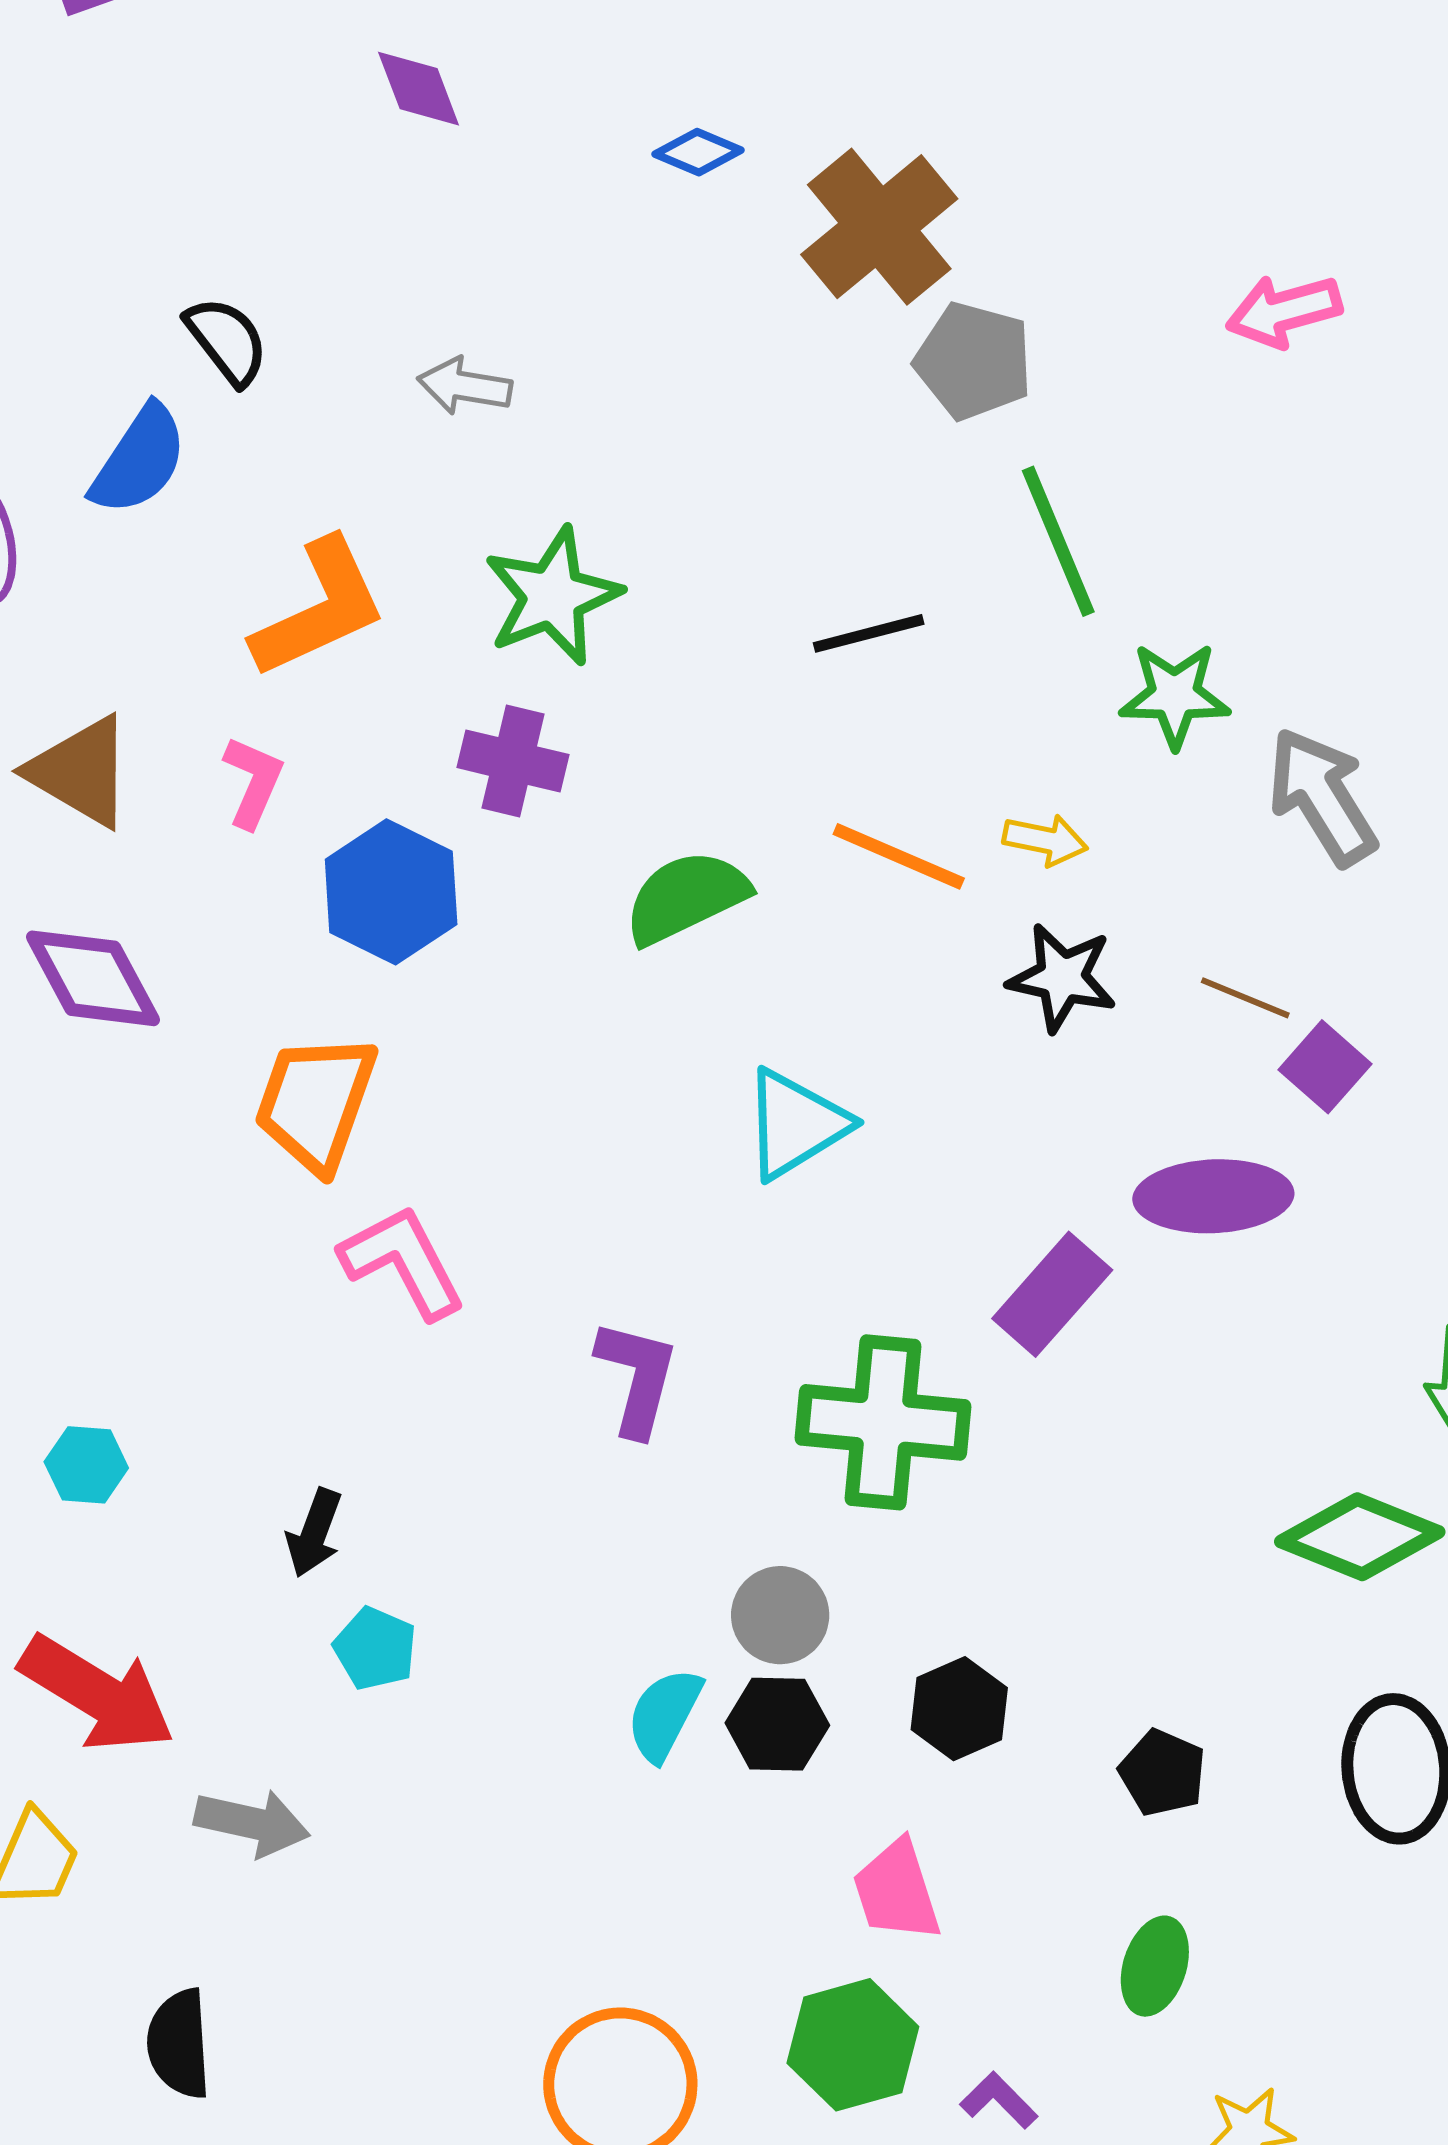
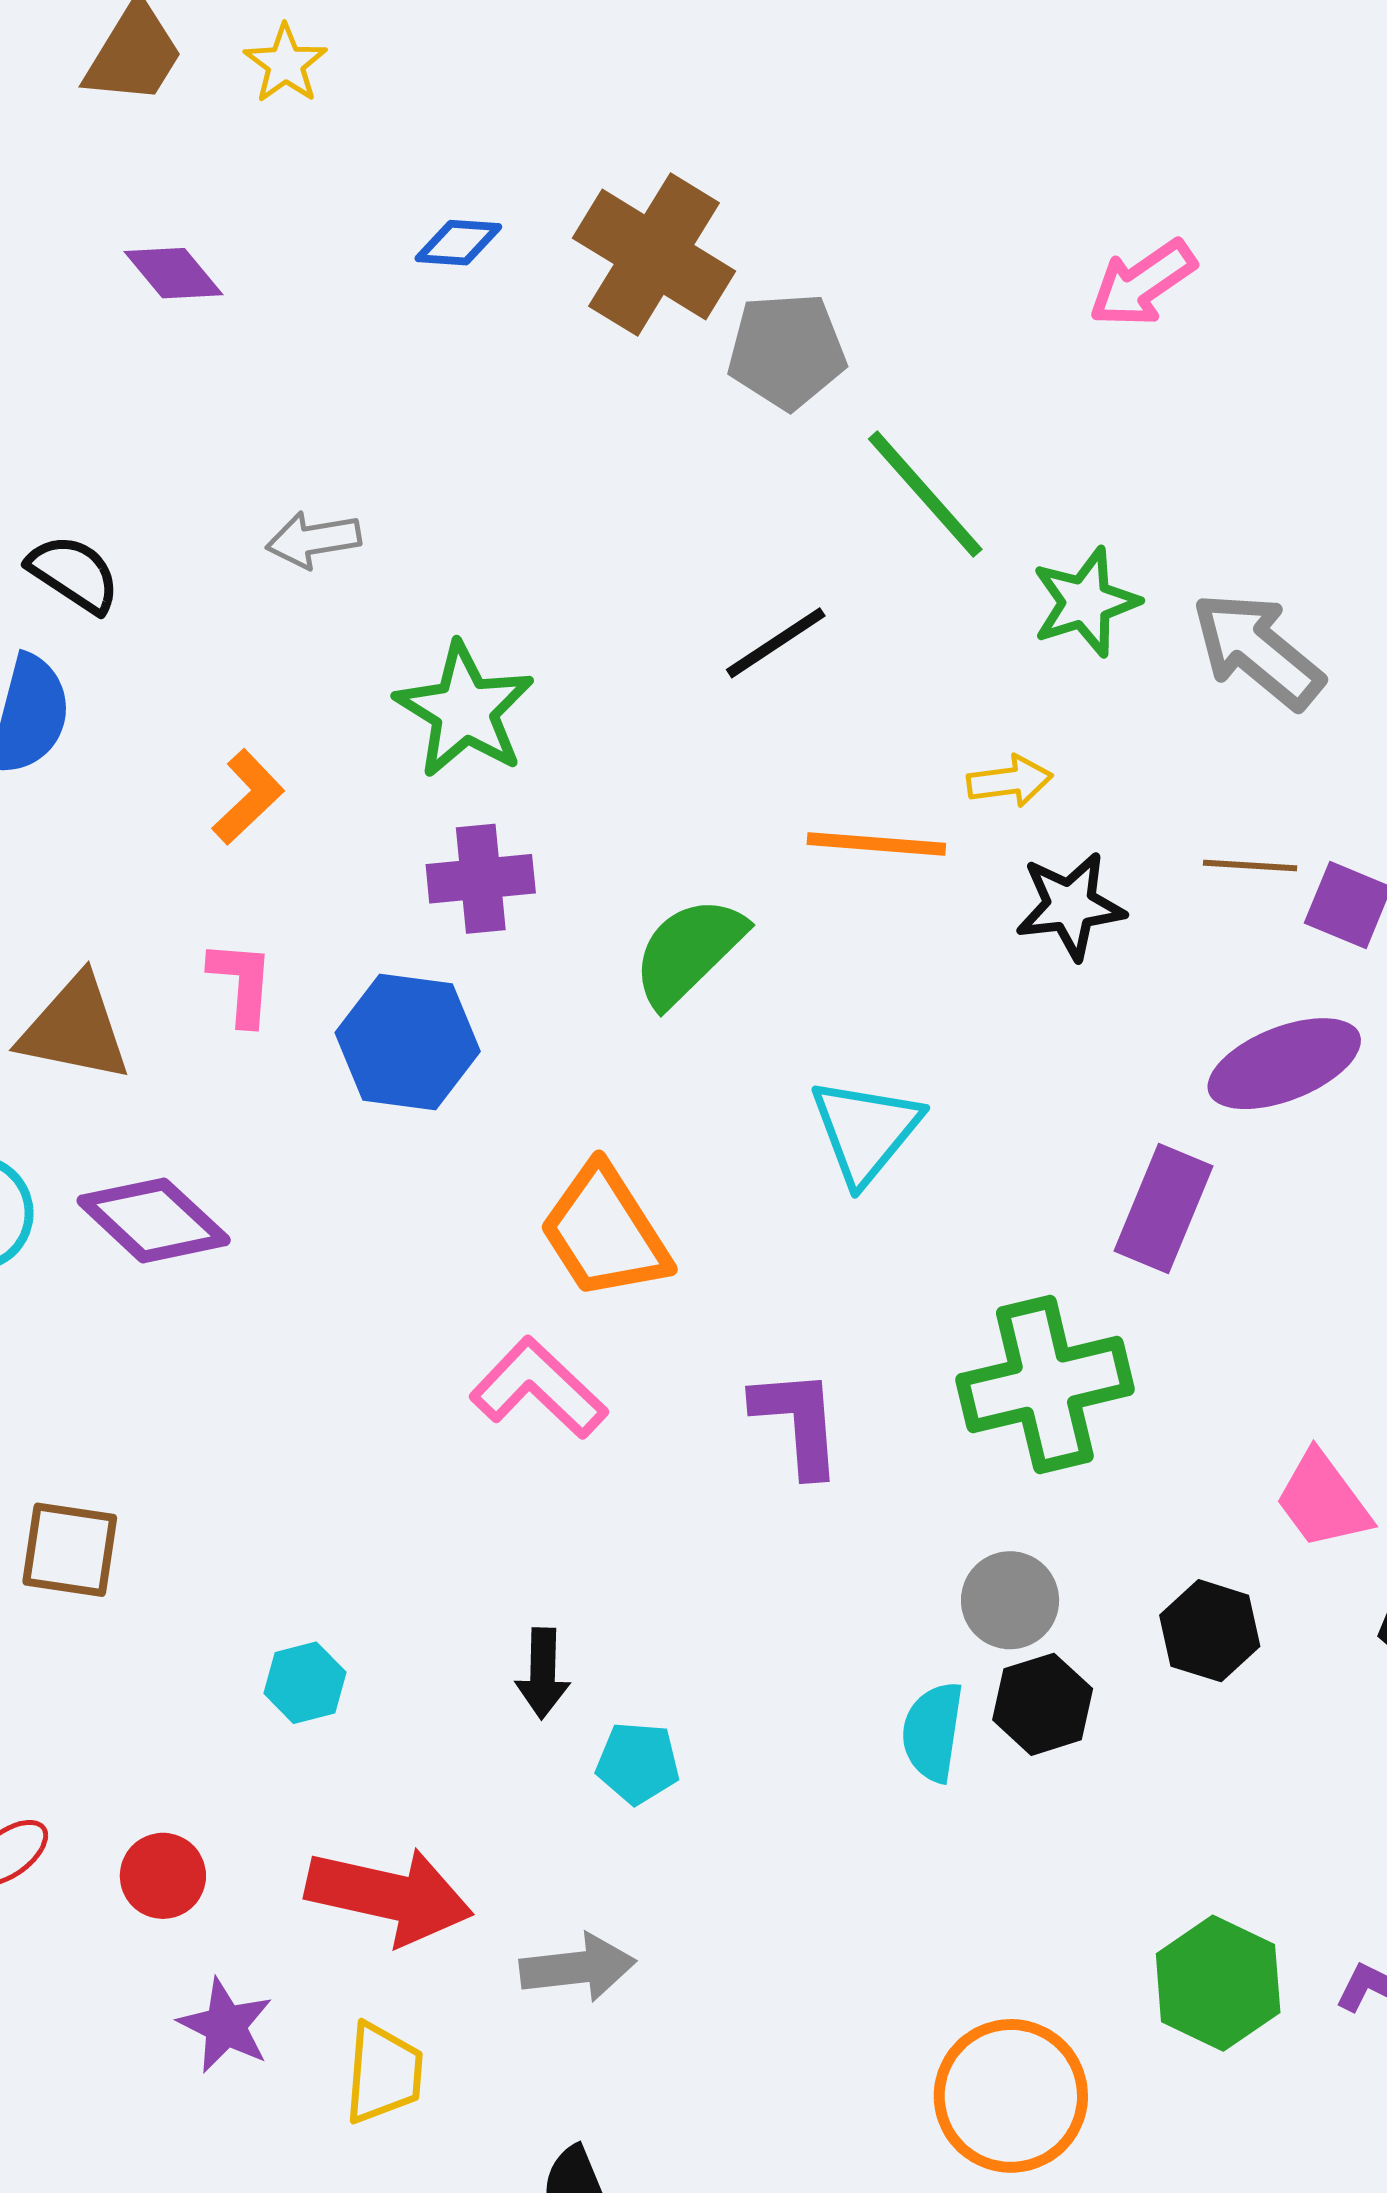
pink arrow: (1284, 311) -> (1142, 283), moved
orange L-shape: (319, 608) -> (248, 797), size x0.6
orange trapezoid: (316, 1102) -> (605, 1232), moved, turned -33
pink trapezoid: (897, 1891) -> (1323, 1500), moved

